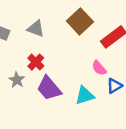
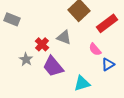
gray triangle: (36, 29) -> (64, 37), moved
cyan triangle: (85, 95) -> (82, 83), moved

